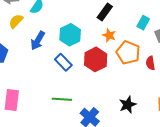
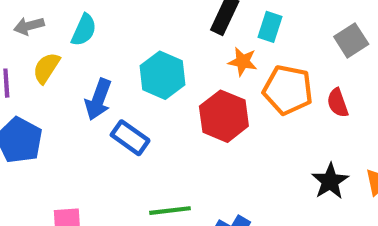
cyan rectangle: (143, 23) -> (270, 27), moved
blue rectangle: (63, 62) -> (130, 138), moved
black star: (128, 105) -> (330, 181), moved

